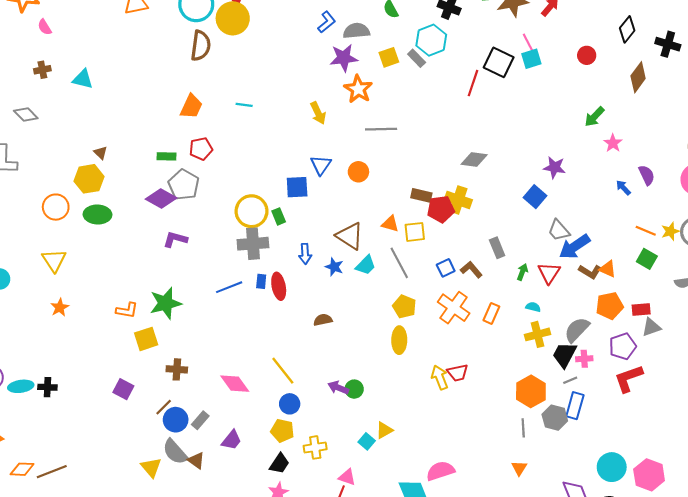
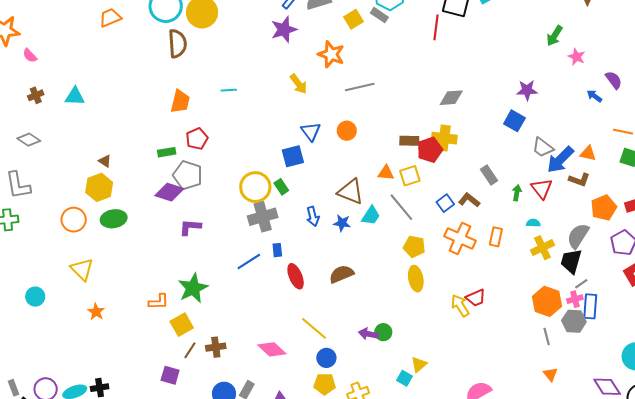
purple star: (344, 58) -> (284, 30), moved
orange triangle: (608, 269) -> (588, 153), moved
red ellipse: (279, 286) -> (296, 276), moved
brown semicircle: (323, 320) -> (341, 274), size x1.4
pink cross: (584, 359) -> (575, 299), moved
brown line: (164, 407) -> (190, 350), moved

